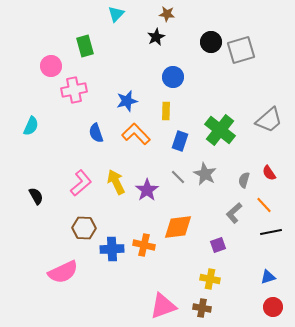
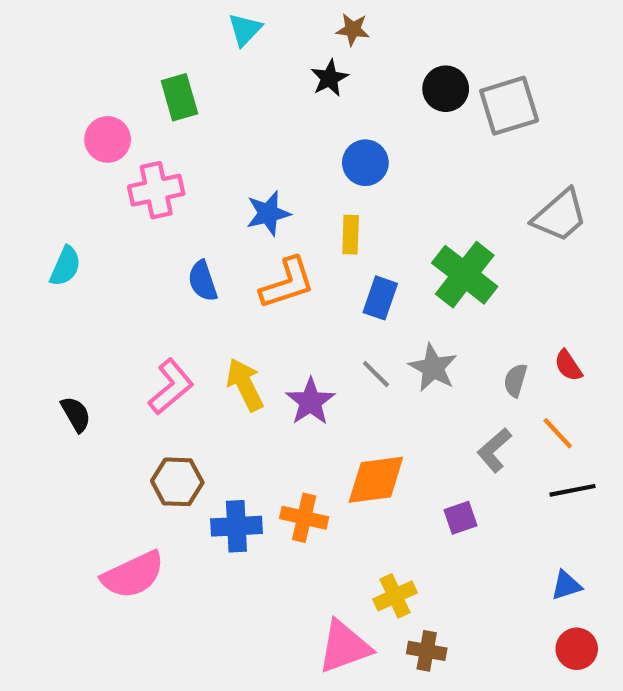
gray trapezoid: (269, 120) -> (560, 216), moved
orange L-shape: (136, 134) -> (287, 283), turned 116
yellow cross: (210, 279) -> (395, 596), moved, turned -36

